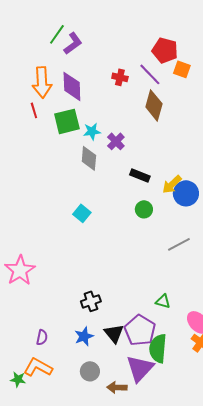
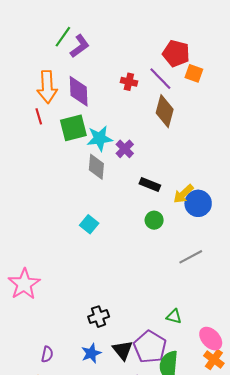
cyan star: (92, 131) -> (100, 138), size x1.4

